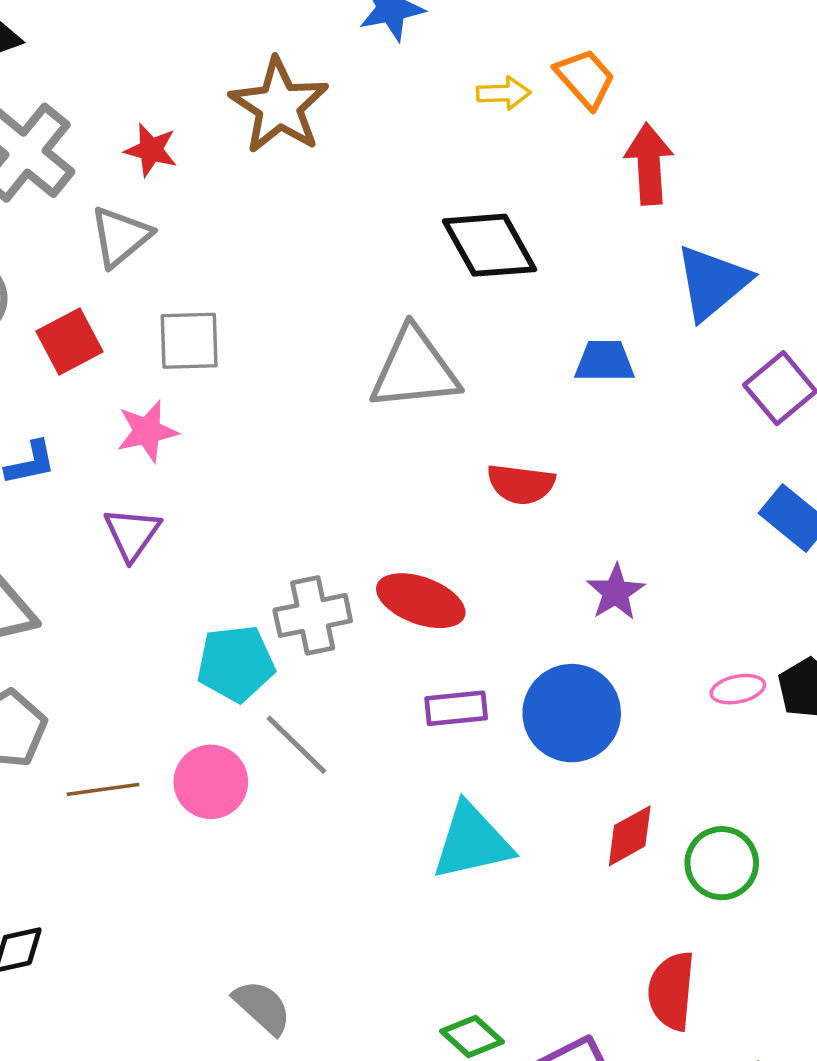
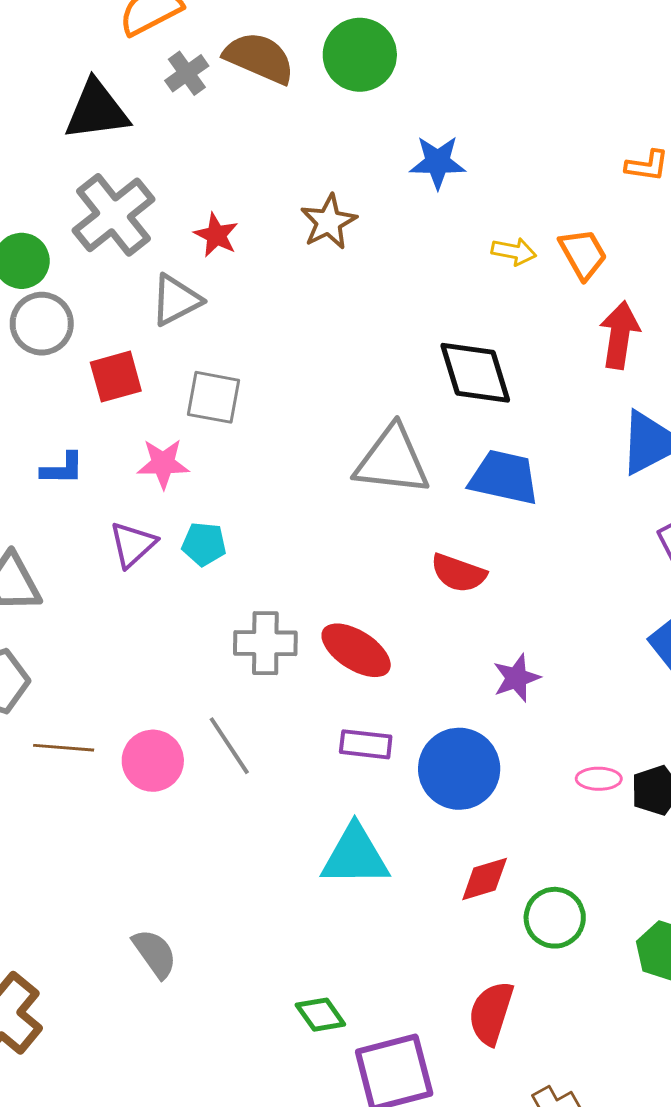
brown star: (279, 106) -> (329, 222), size x0.7
blue trapezoid: (605, 361) -> (504, 477), moved, size x1.4
cyan pentagon: (236, 663) -> (204, 544), moved, size x0.7

